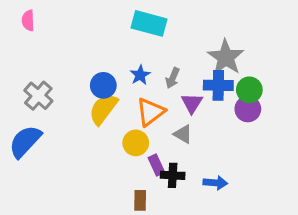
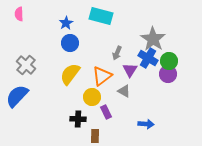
blue star: (140, 75) -> (66, 23), moved
blue circle: (103, 85) -> (70, 43), moved
blue cross: (218, 85) -> (148, 58), turned 30
black cross: (173, 175) -> (78, 119), moved

